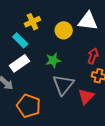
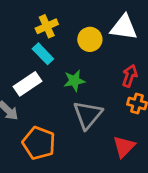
cyan rectangle: (20, 40) -> (43, 54), moved
red triangle: (86, 96) -> (124, 147), moved

